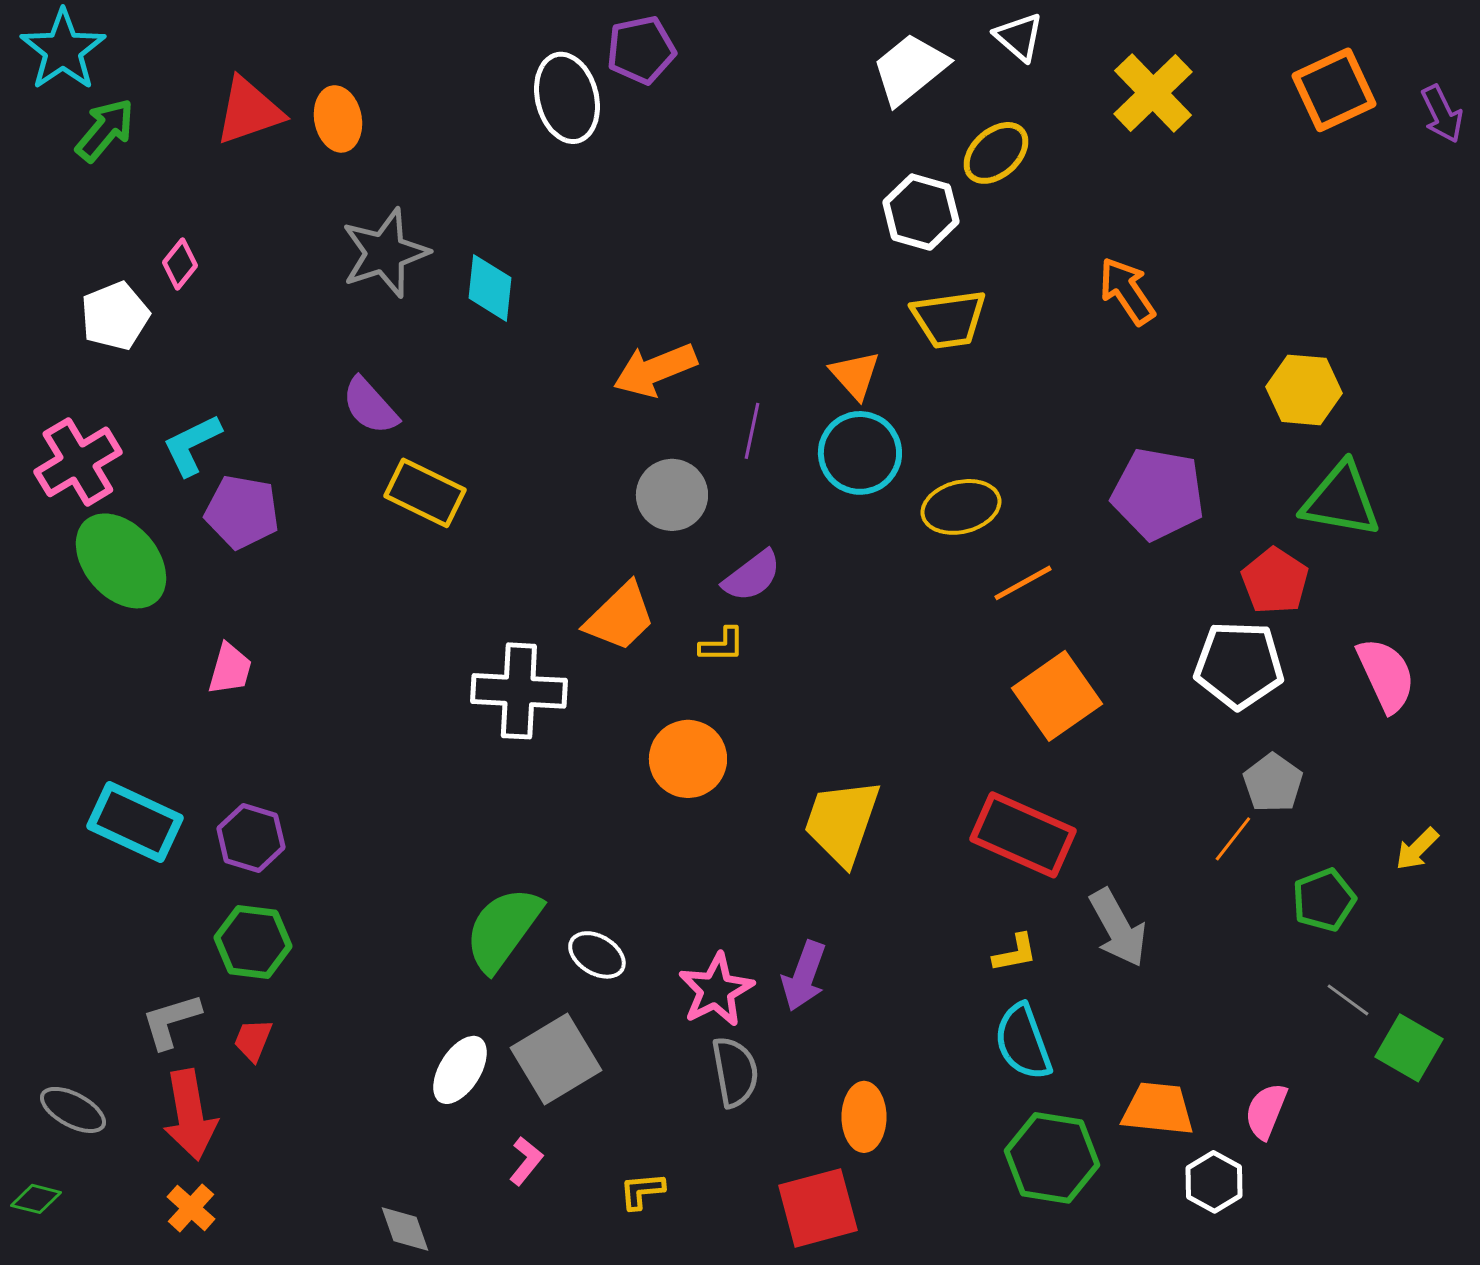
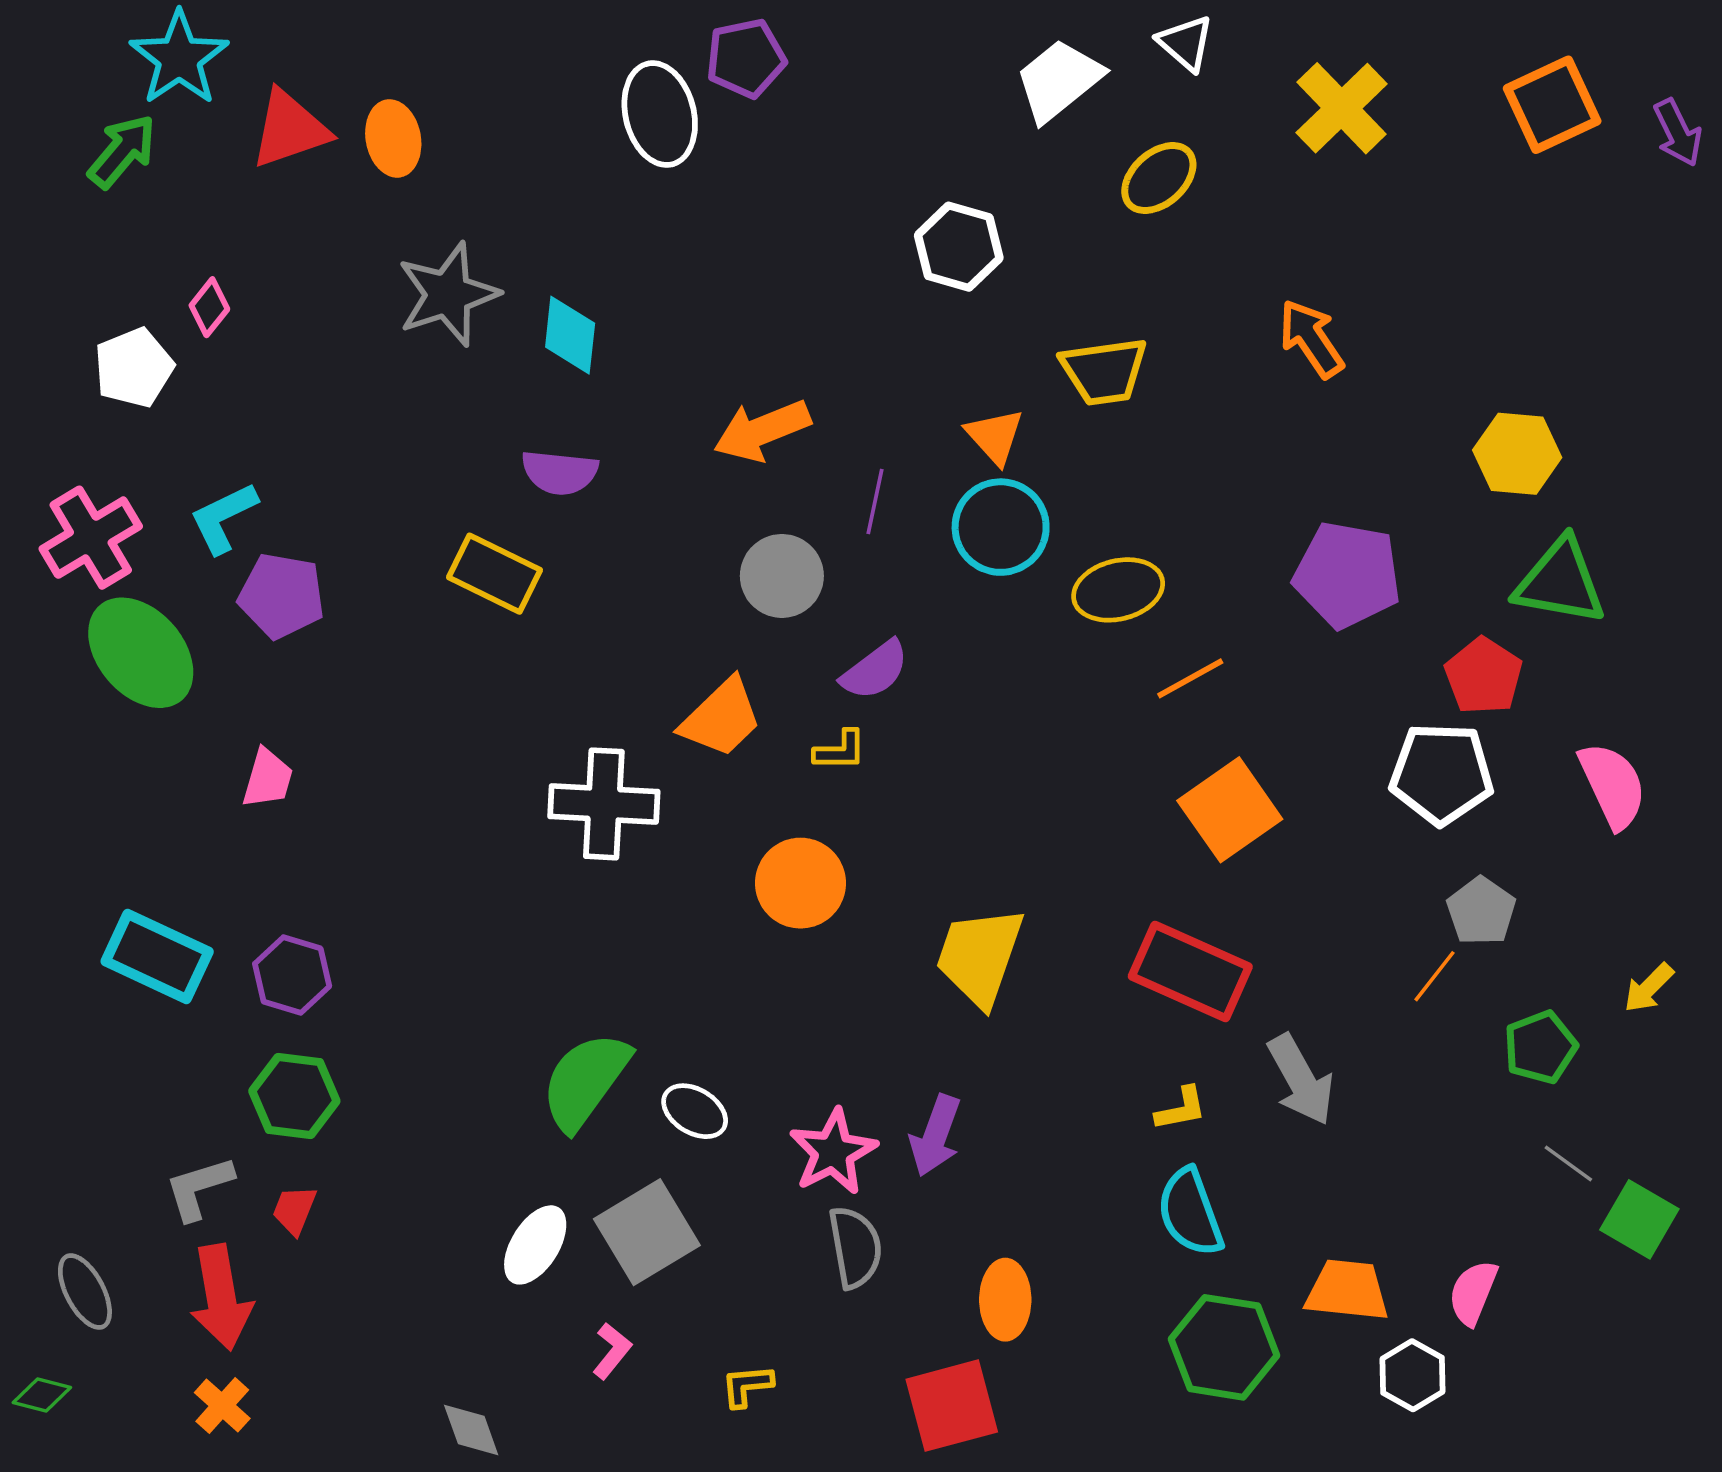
cyan star: (63, 50) -> (179, 58), moved
white hexagon: (921, 212) -> (959, 247), moved
purple semicircle: (370, 406) -> (560, 472), moved, turned -42
gray ellipse: (73, 1110) -> (85, 1291), turned 34

